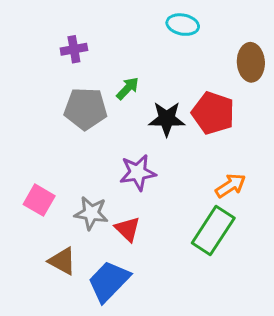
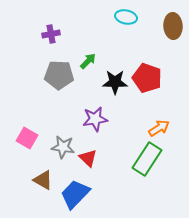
brown ellipse: (251, 62) -> (173, 26), moved

